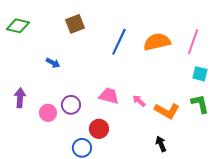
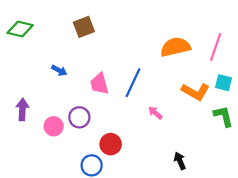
blue line: (119, 42) -> (133, 83), moved
pink trapezoid: (109, 96) -> (99, 84), moved, turned -120
orange L-shape: (167, 111) -> (196, 92), moved

